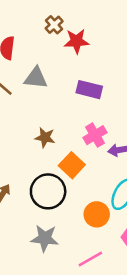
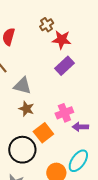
gray triangle: (36, 78) -> (22, 86), moved
purple rectangle: (89, 90) -> (65, 66), moved, turned -66

